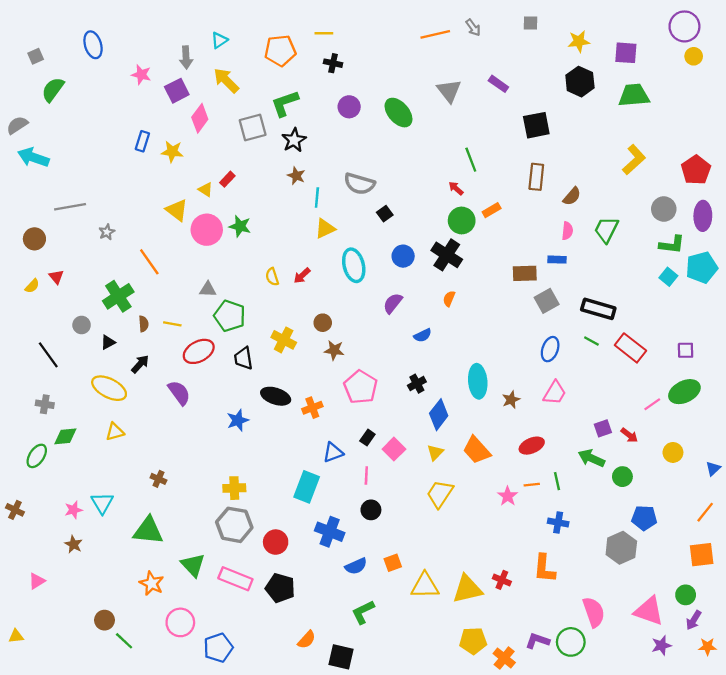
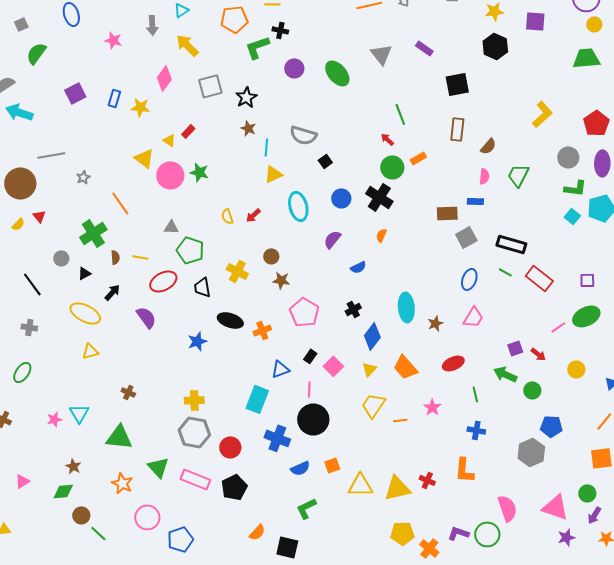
purple square: (177, 91) -> (75, 93), moved
green trapezoid: (634, 95) -> (586, 58), moved
green L-shape: (285, 103) -> (257, 47), moved
brown circle: (34, 239) -> (20, 183), size x1.6
green diamond: (65, 436) -> (63, 491), moved
orange line: (532, 485) -> (400, 420), moved
black circle: (371, 510) -> (313, 419), size x1.8
brown star: (73, 544) -> (73, 466), moved
black pentagon: (280, 588) -> (234, 487), turned 30

